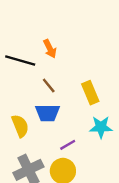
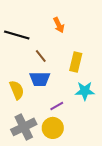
orange arrow: (50, 49) -> (59, 25), moved
yellow rectangle: (90, 93) -> (76, 62), turned 36

